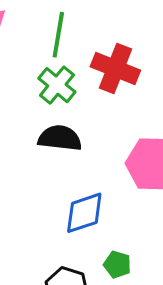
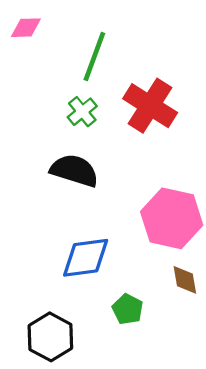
green cross: (57, 85) -> (82, 112), size x0.7
green pentagon: (117, 265) -> (128, 309), moved

